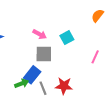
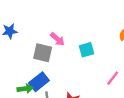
gray square: (44, 54) -> (43, 53), moved

